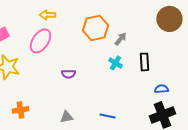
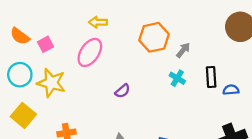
purple semicircle: (68, 74) -> (122, 91), turned -40
blue semicircle: (161, 89) -> (231, 90), moved

